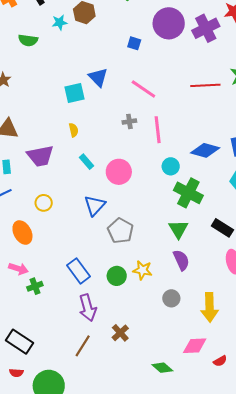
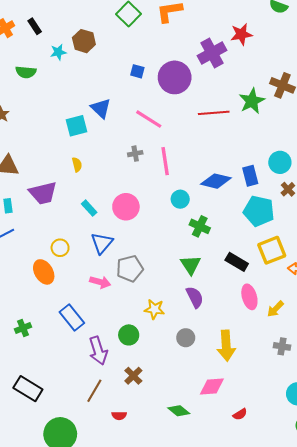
purple circle: (169, 23) -> (175, 77), moved
cyan rectangle: (86, 162) -> (89, 208), moved
green cross: (188, 193) -> (200, 226), size x0.7
yellow circle: (44, 203) -> (60, 248), moved
gray pentagon: (120, 231) -> (130, 269), turned 30
orange ellipse: (22, 233) -> (44, 272), moved
pink arrow: (18, 269) -> (100, 282), moved
blue rectangle: (79, 271) -> (72, 318), moved
green circle: (117, 276) -> (129, 335), moved
green cross: (35, 286) -> (23, 328), moved
red semicircle: (220, 361) -> (240, 414), moved
red semicircle: (16, 373) -> (119, 416), moved

